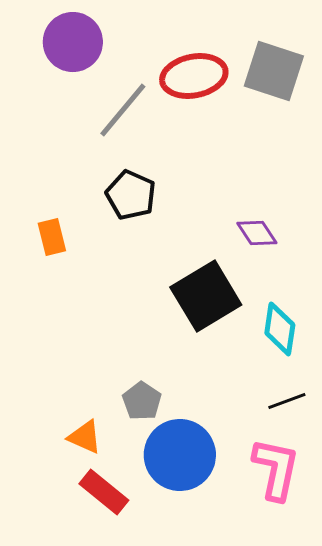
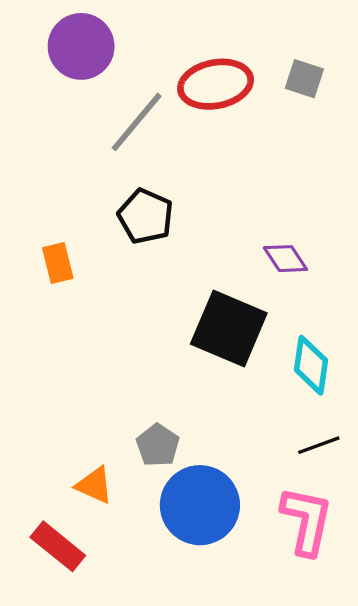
gray square: (274, 71) -> (304, 79), size x0.6
black square: (206, 296) -> (229, 329), turned -36
red rectangle: (104, 492) -> (58, 546), moved

